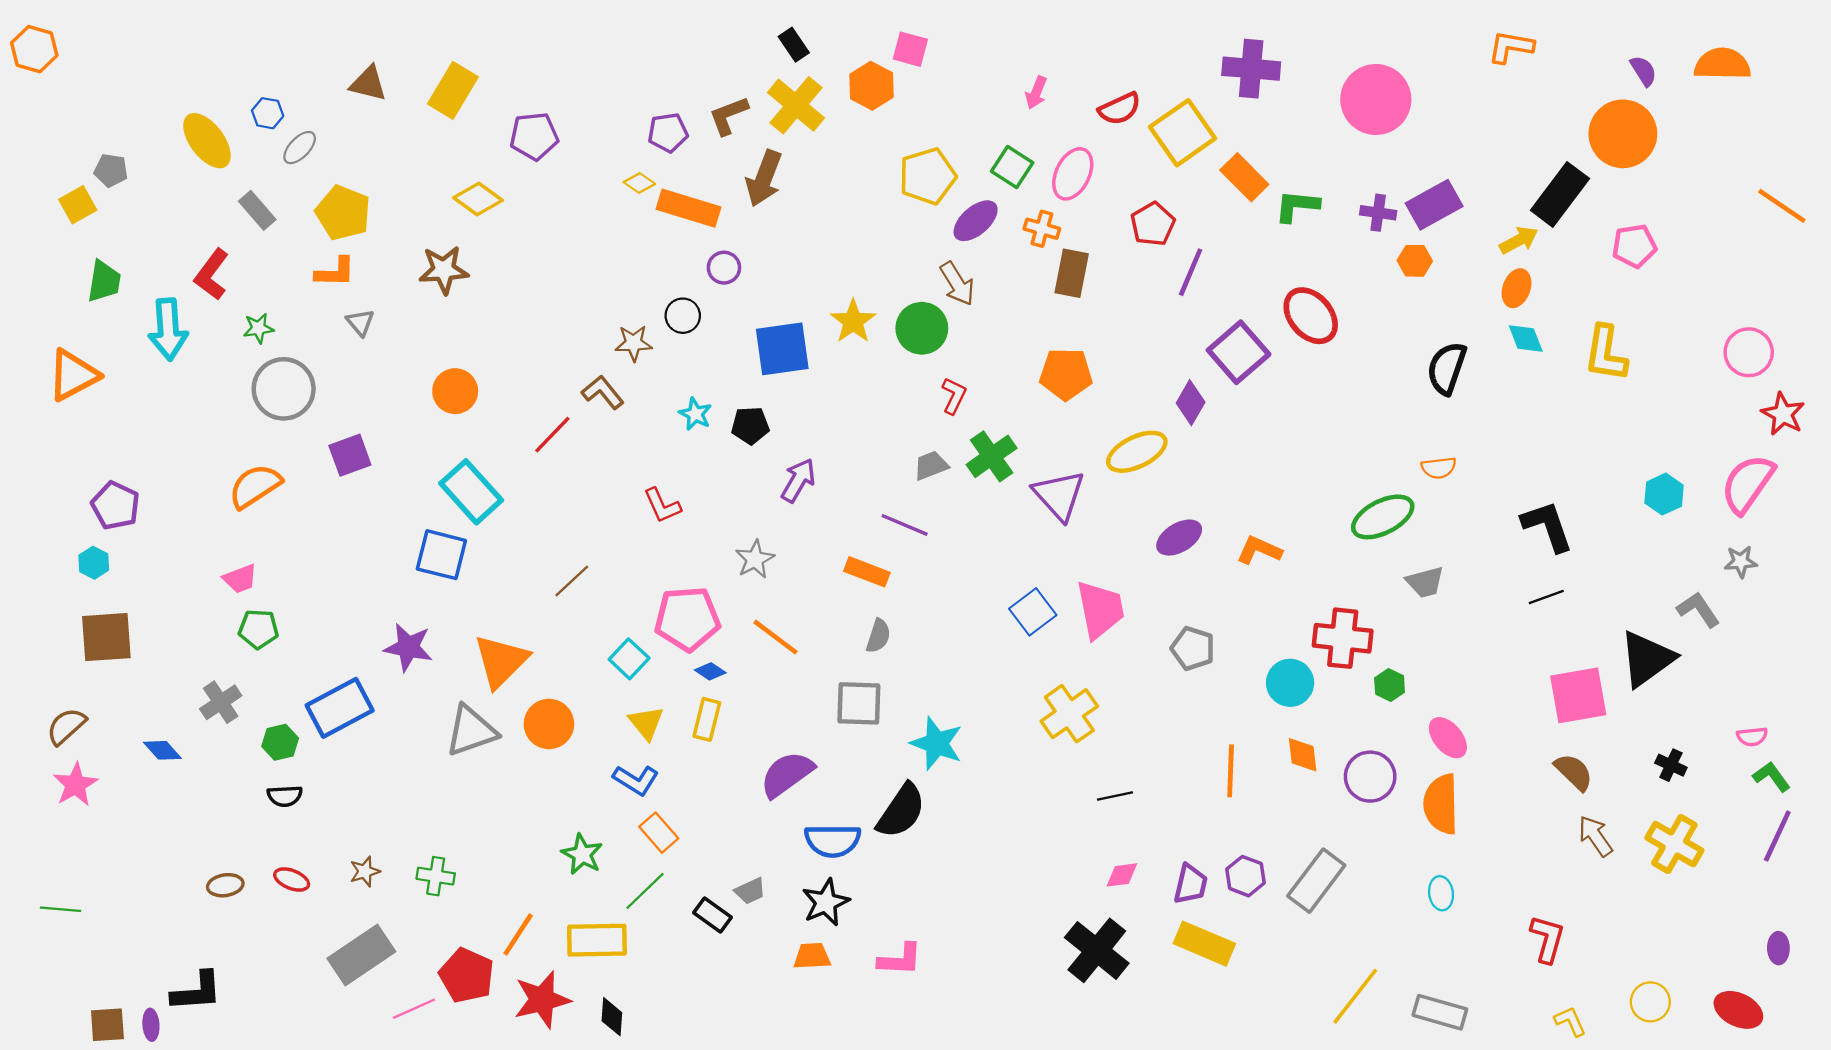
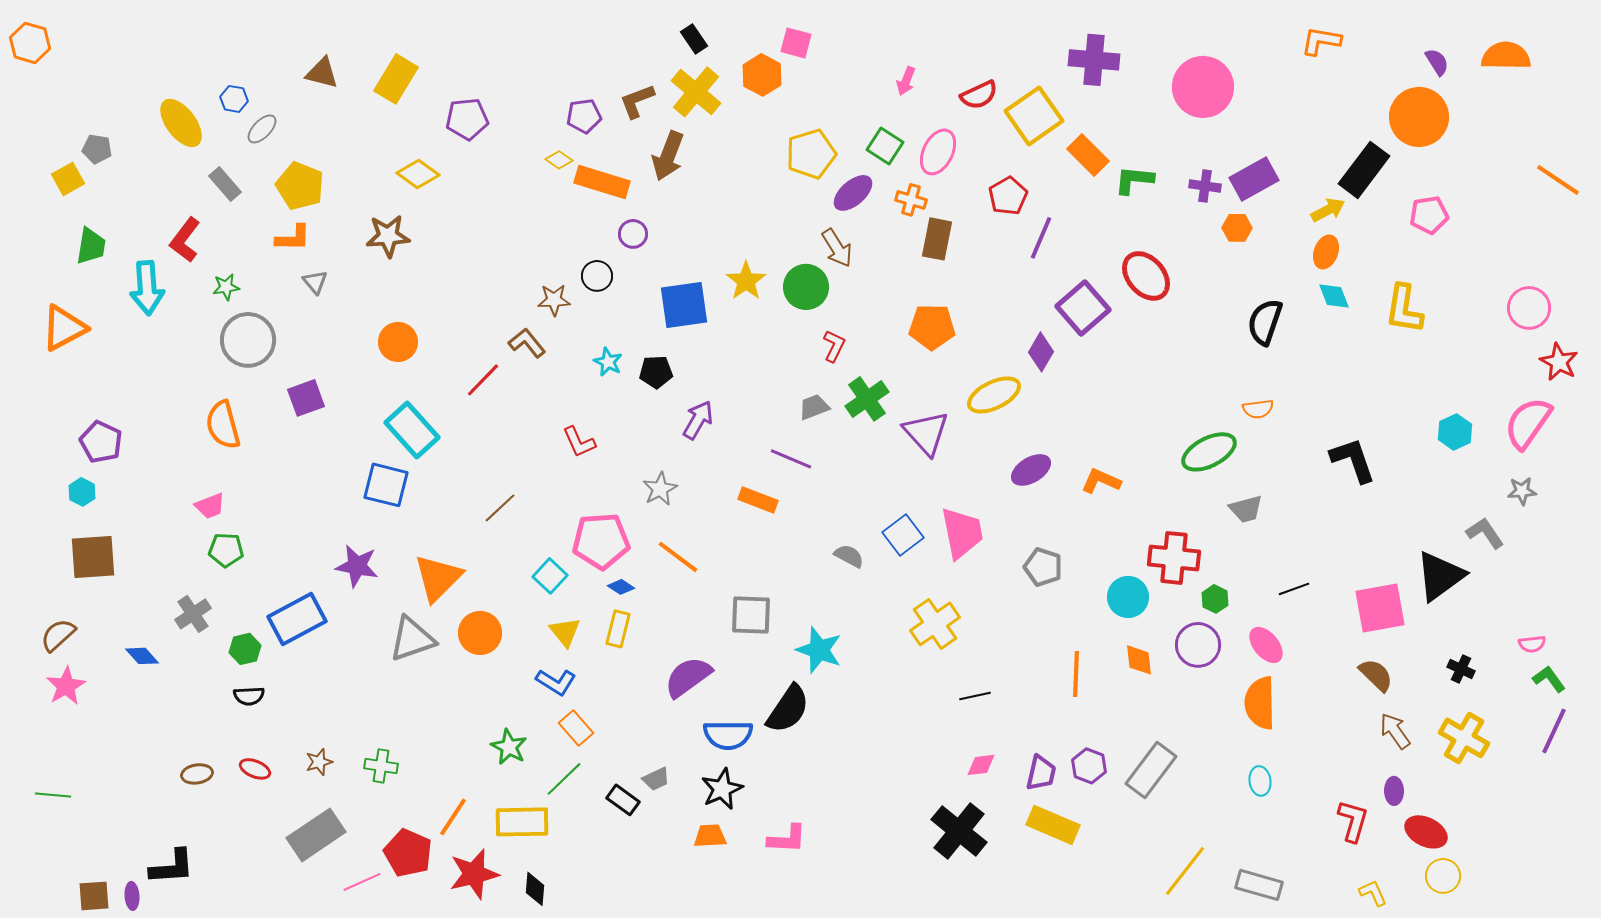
orange semicircle: (255, 486) -> (223, 425), turned -72
black line: (1546, 597) -> (1294, 589), moved
gray semicircle: (878, 636) -> (849, 556), moved, turned -80
purple circle: (1370, 777) -> (1198, 645), moved
purple ellipse: (1778, 948) -> (1394, 791), moved
red ellipse: (1738, 1010) -> (1426, 832), moved

